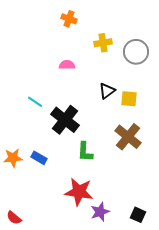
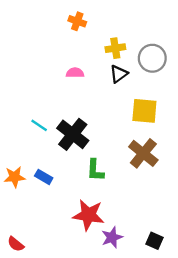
black triangle: (107, 91) -> (119, 74), moved
yellow square: (129, 99) -> (144, 111), size x1.4
cyan line: (35, 102) -> (39, 125), moved

